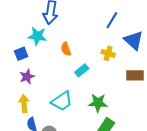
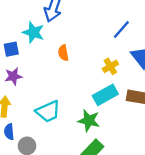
yellow cross: (108, 53) -> (110, 66), turned 32
cyan rectangle: (82, 70) -> (105, 95), moved, size x1.5

